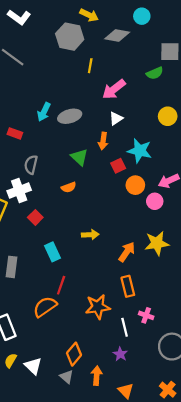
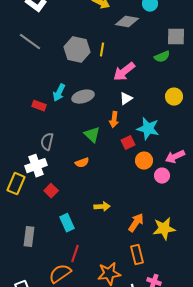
gray hexagon: (70, 37) -> (77, 50), moved
red rectangle: (15, 133) -> (39, 106), moved
yellow star: (157, 243) -> (164, 229), moved

